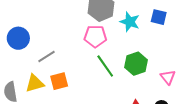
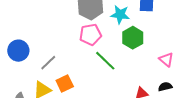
green hexagon: (136, 64) -> (133, 38), moved

